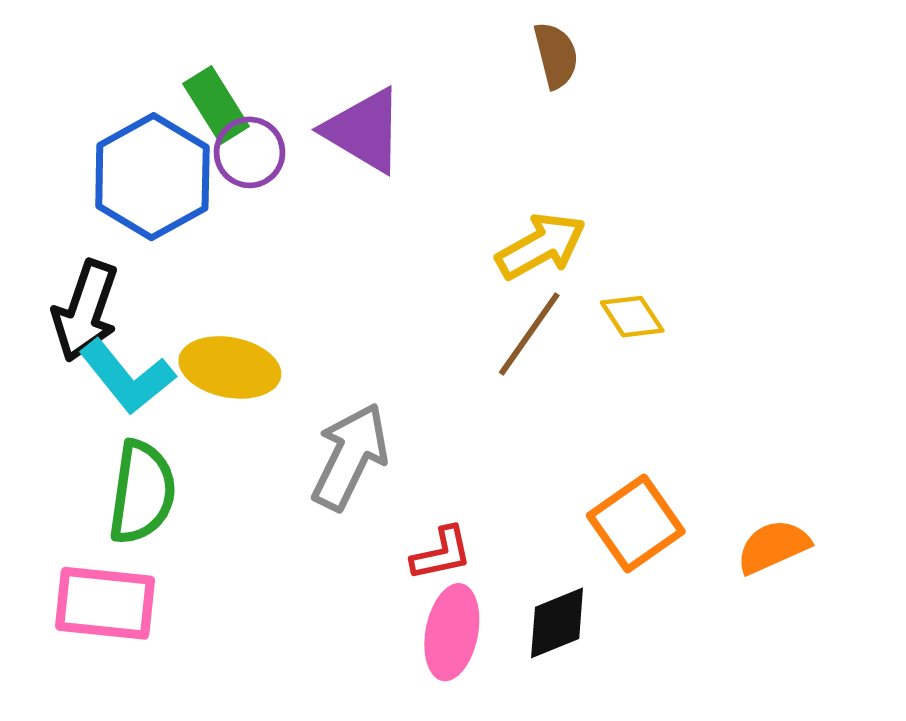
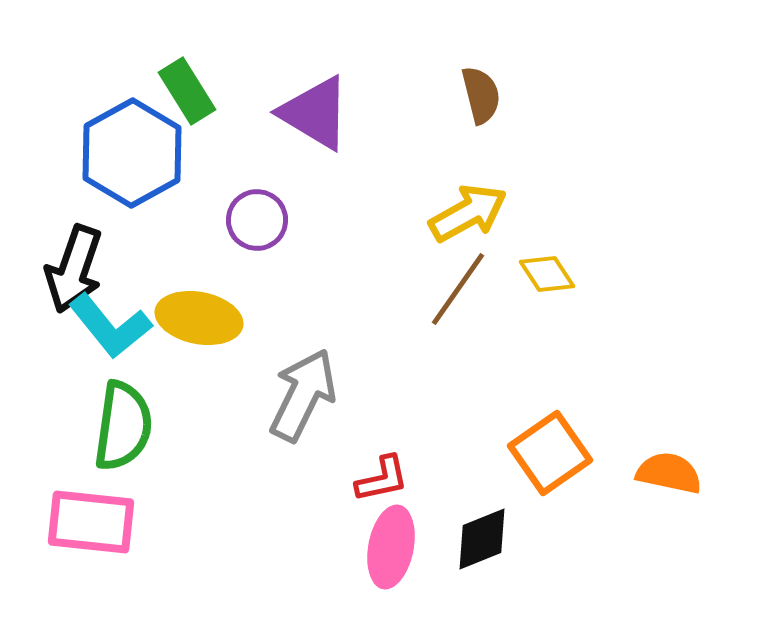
brown semicircle: (556, 55) -> (481, 95), moved
purple circle: (250, 152) -> (257, 220), moved
orange semicircle: (773, 547) -> (669, 473), turned 36

